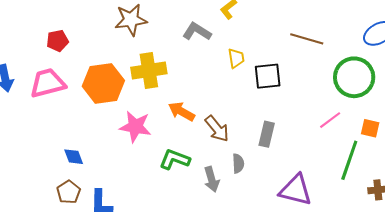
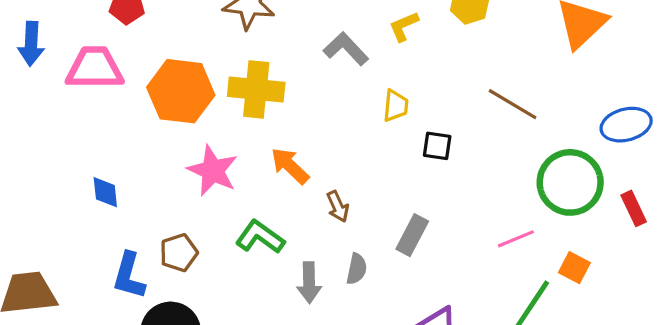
black square: (268, 76) -> (437, 146), size x0.7
brown arrow: (217, 129) -> (338, 207), size x0.7
brown pentagon: (69, 192) -> (179, 253), moved

